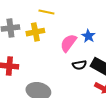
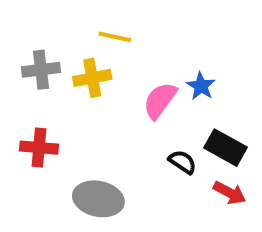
black semicircle: (79, 65) -> (182, 162), moved, turned -136

